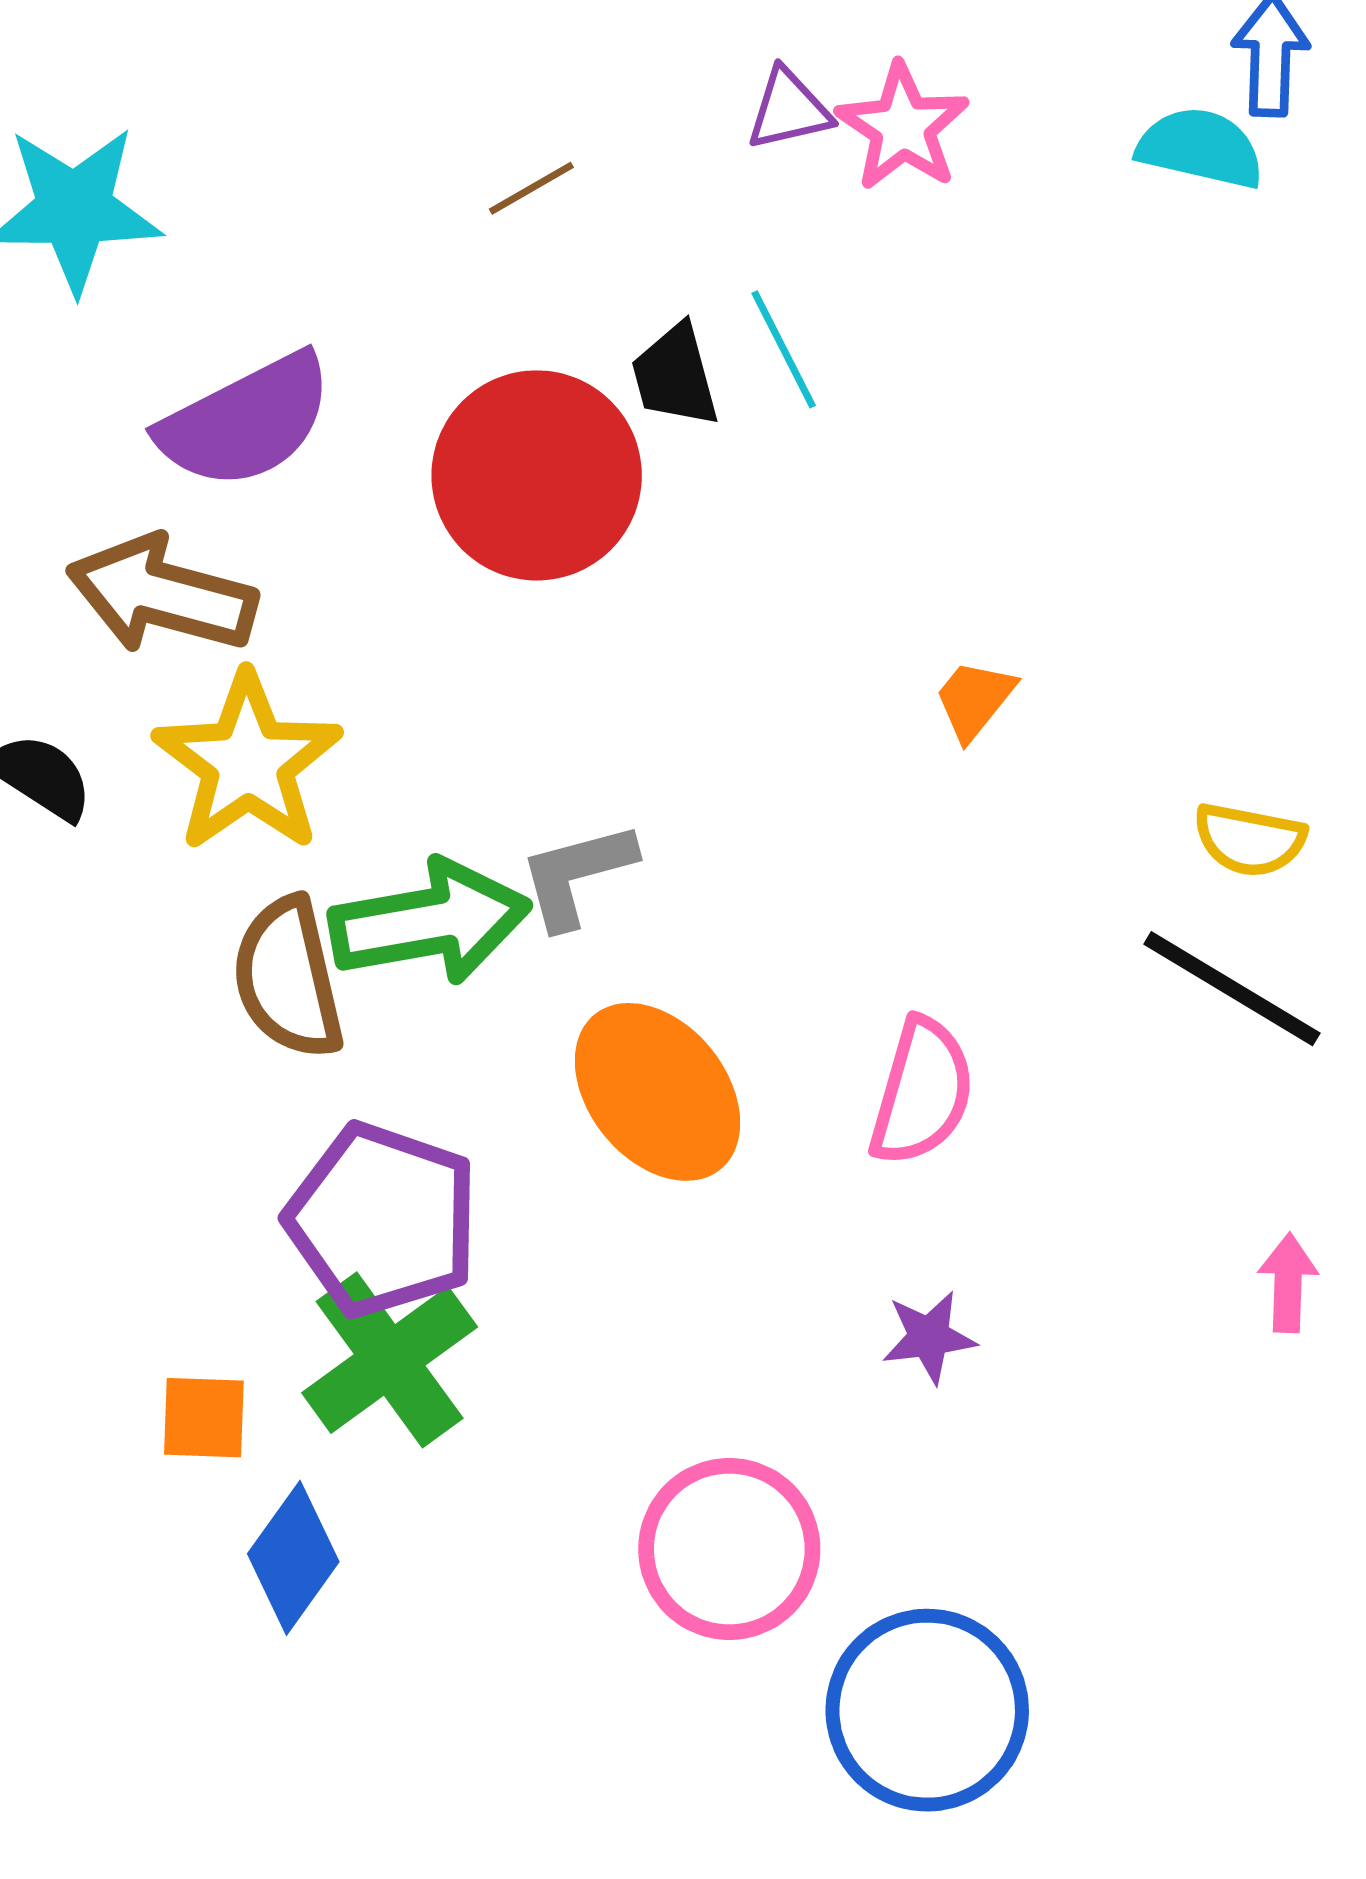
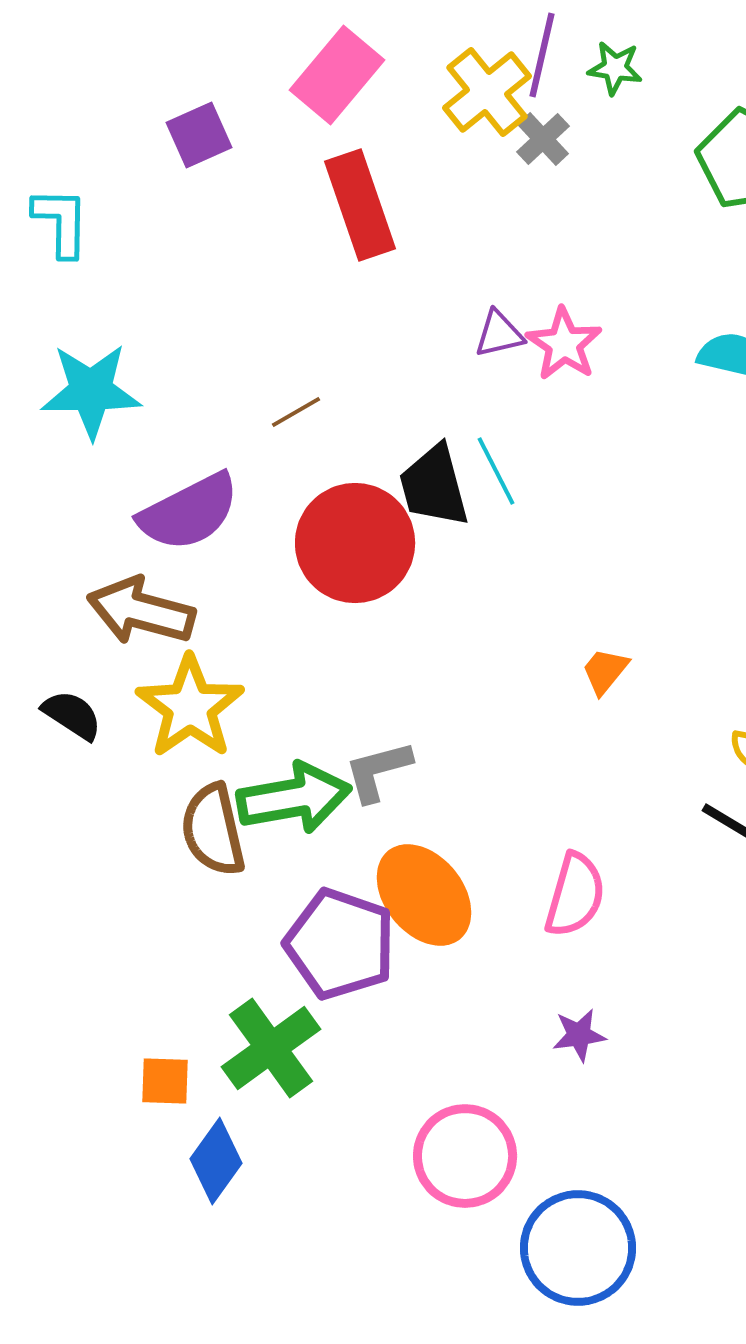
brown line: (531, 188) -> (296, 412), moved
black trapezoid: (675, 376) -> (434, 486), size x1.4
purple pentagon: (383, 1220) -> (340, 944), moved

